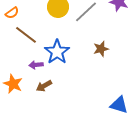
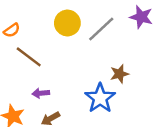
blue star: (57, 52) -> (100, 98), moved

